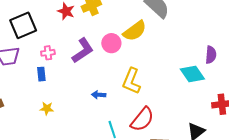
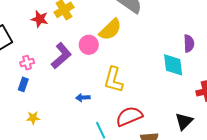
blue rectangle: (41, 74) -> (23, 84), turned 32
cyan diamond: (192, 74) -> (173, 65), turned 35
red semicircle: (142, 119) -> (129, 116), turned -144

